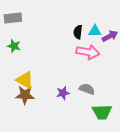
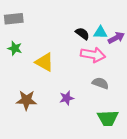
black semicircle: (78, 32) -> (82, 34), turned 120
yellow triangle: (25, 80) -> (44, 62), moved
gray semicircle: (87, 89) -> (100, 83), moved

